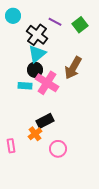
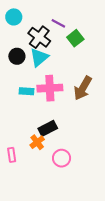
green square: (80, 25) -> (75, 38), moved
brown arrow: (73, 68) -> (83, 88), moved
black circle: (35, 70) -> (17, 56), moved
pink cross: (47, 83) -> (50, 88), turned -35

